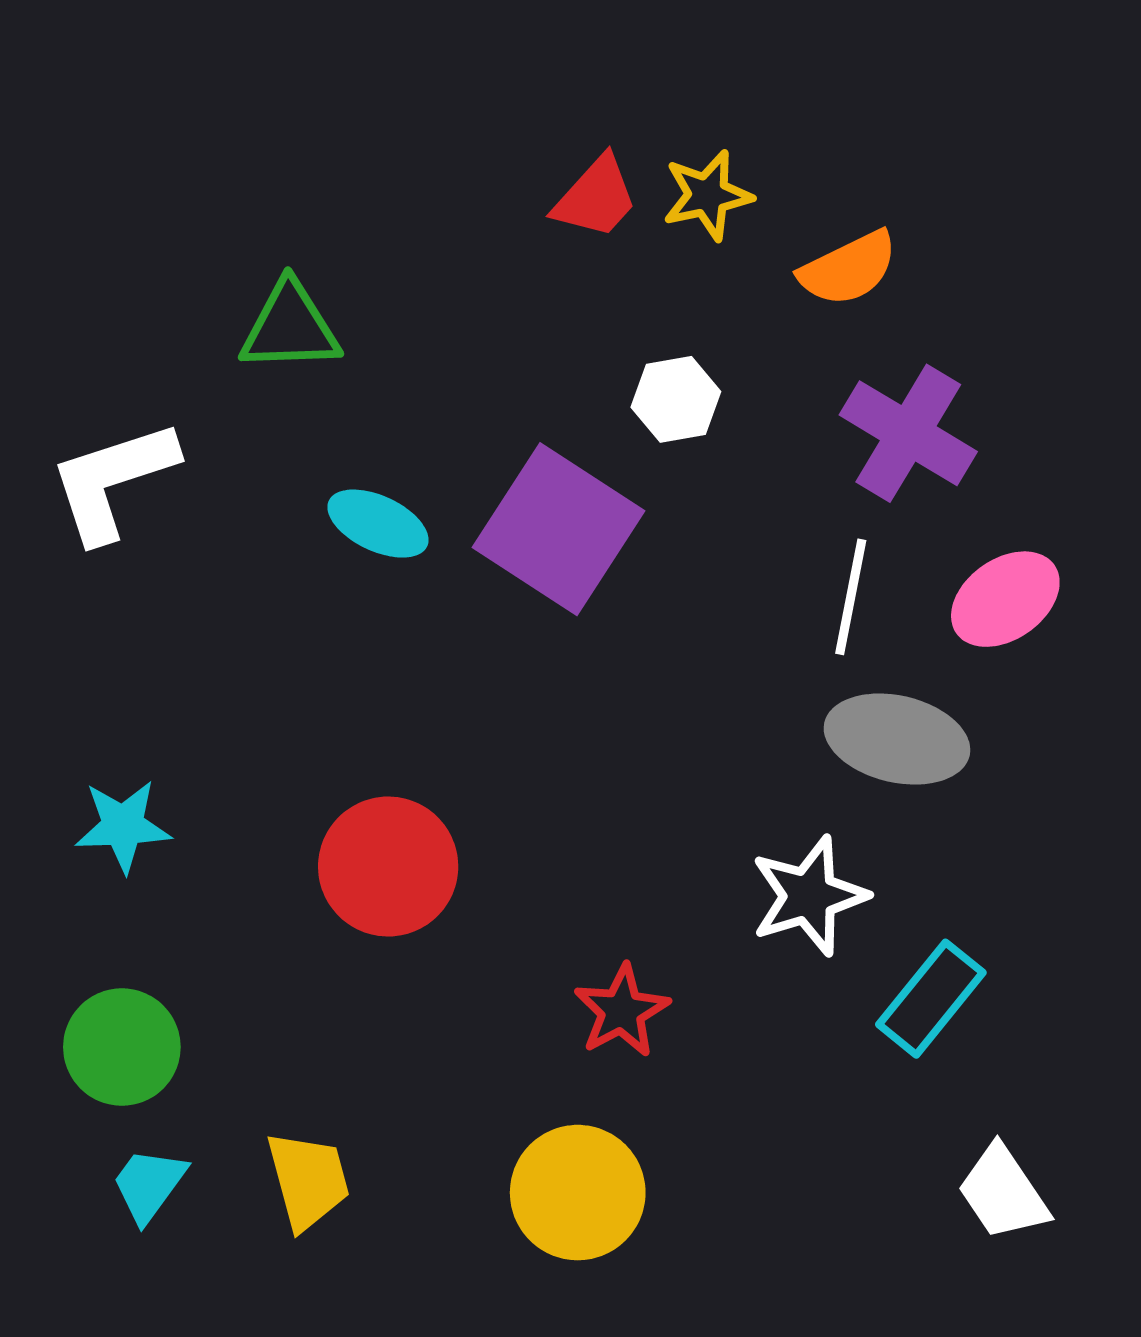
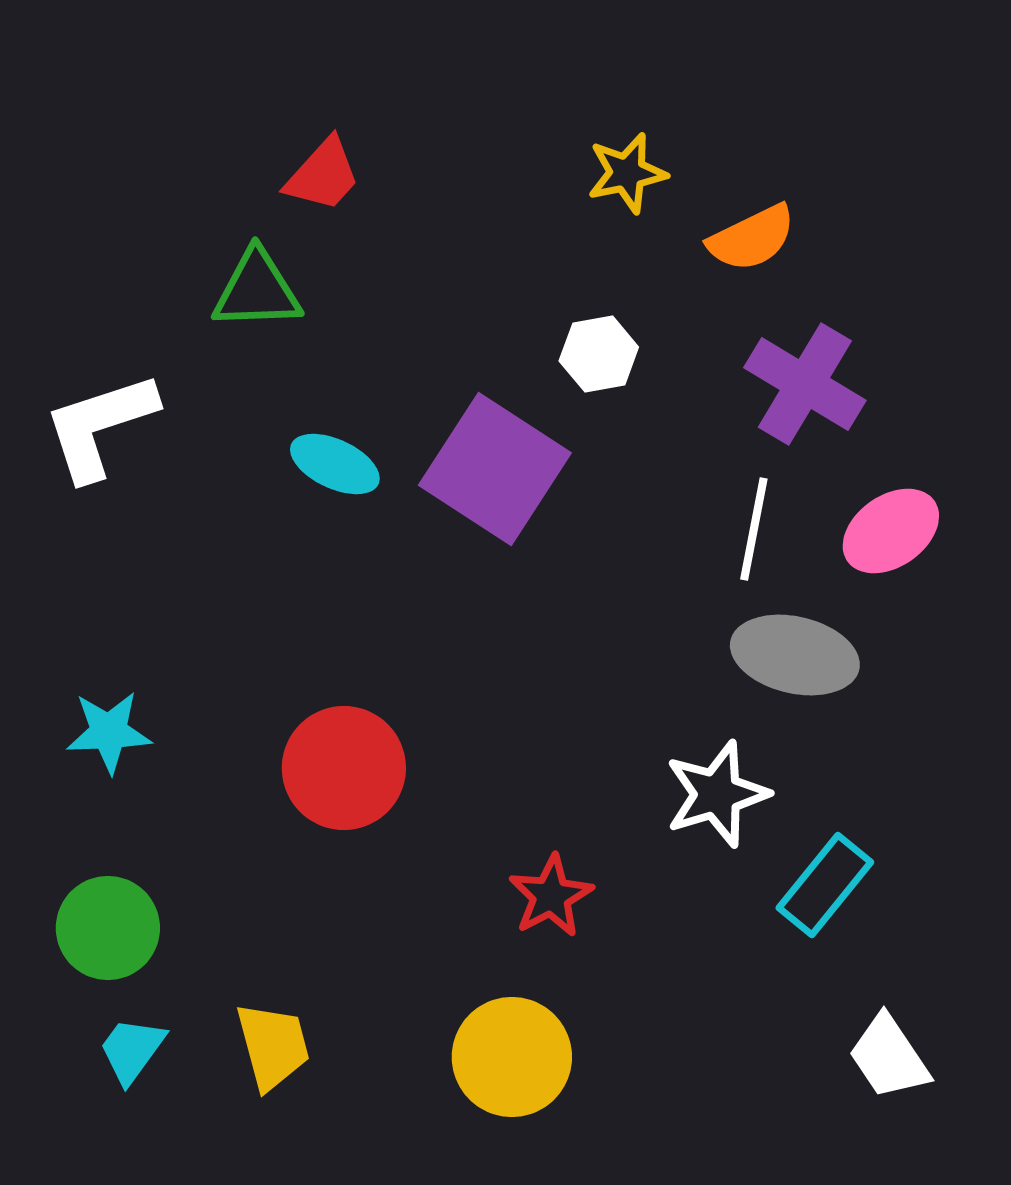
red trapezoid: (596, 197) -> (323, 175), moved

